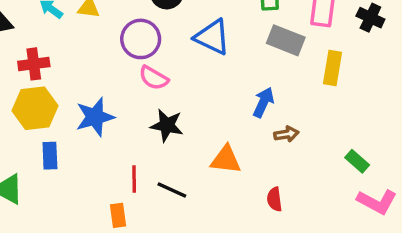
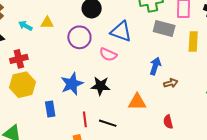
pink semicircle: (154, 78) -> (108, 54), moved
blue star: (95, 117) -> (72, 84), moved
blue rectangle: (50, 156) -> (50, 109), moved

